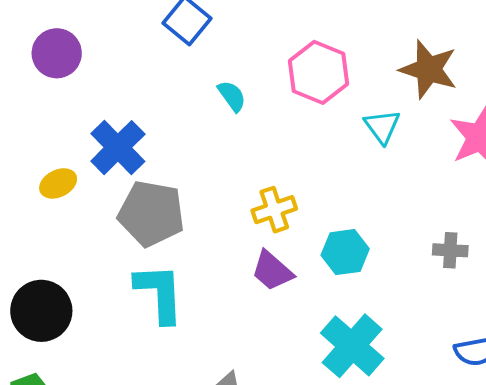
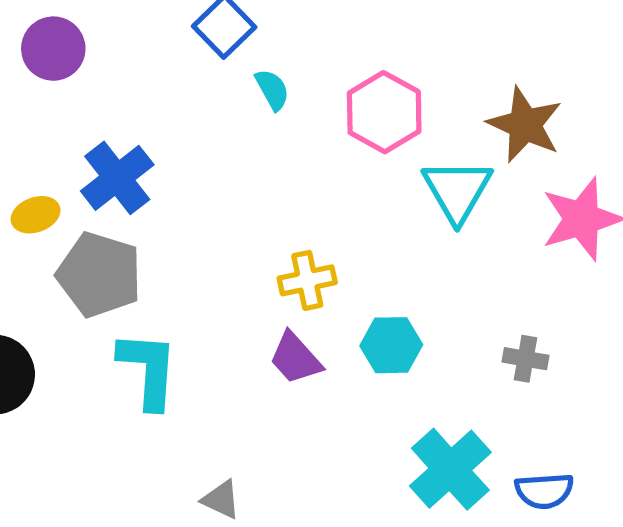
cyan semicircle: (232, 96) -> (272, 90), moved
cyan triangle: (382, 126) -> (457, 191), size x1.5
gray pentagon: (151, 214) -> (99, 275), moved
cyan cross: (352, 346) -> (450, 469), moved

